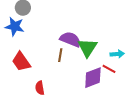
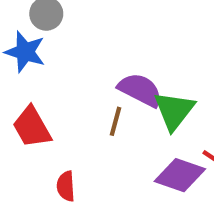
purple diamond: (93, 78) -> (180, 175), turned 35

